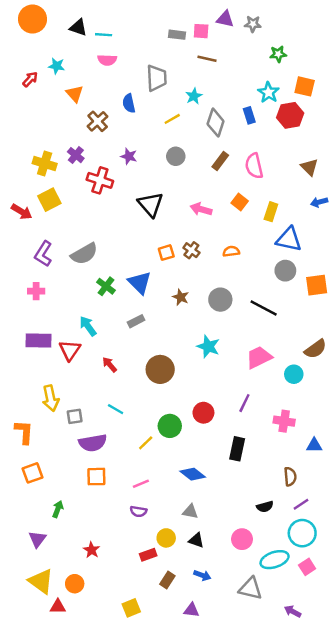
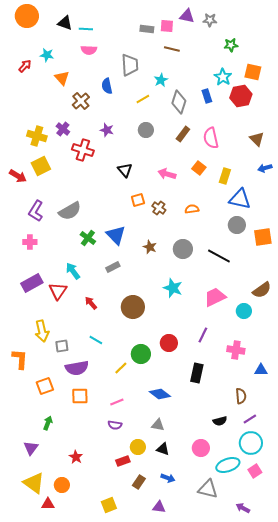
black triangle: (150, 204) -> (125, 170), size x0.7
orange square: (166, 253) -> (138, 200), moved
purple rectangle: (39, 340) -> (32, 283), turned -30
orange square: (33, 473) -> (45, 386), moved

